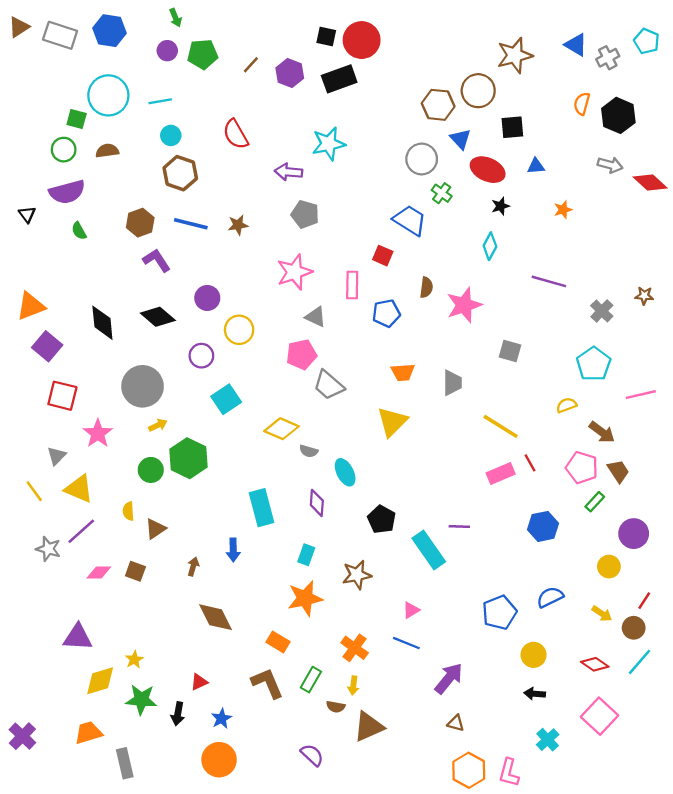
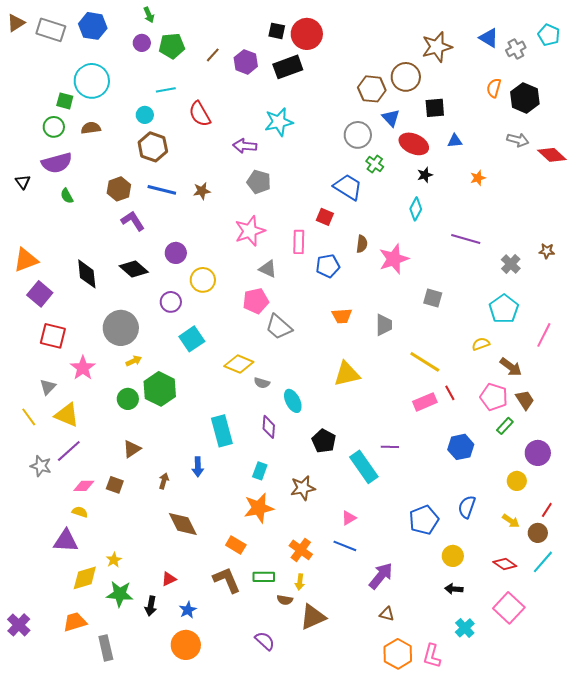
cyan line: (160, 101) -> (166, 90), moved
pink line: (641, 395) -> (544, 335), turned -50
yellow triangle: (392, 422) -> (347, 374), moved, turned 32
yellow semicircle: (128, 511) -> (80, 512), moved, turned 112
blue semicircle: (550, 597) -> (467, 507), turned -45
green rectangle: (311, 680) -> (264, 577), turned 60

